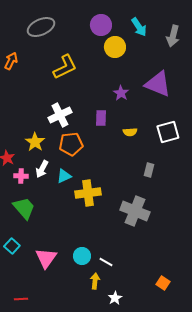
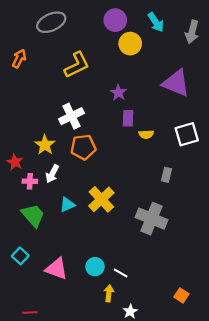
purple star: (121, 93) -> (118, 93), moved
purple rectangle: (101, 118) -> (128, 118), moved
cyan triangle: (64, 176) -> (67, 205), moved
yellow cross: (88, 193) -> (101, 199), turned -35
pink triangle: (46, 258) -> (57, 269), turned -45

